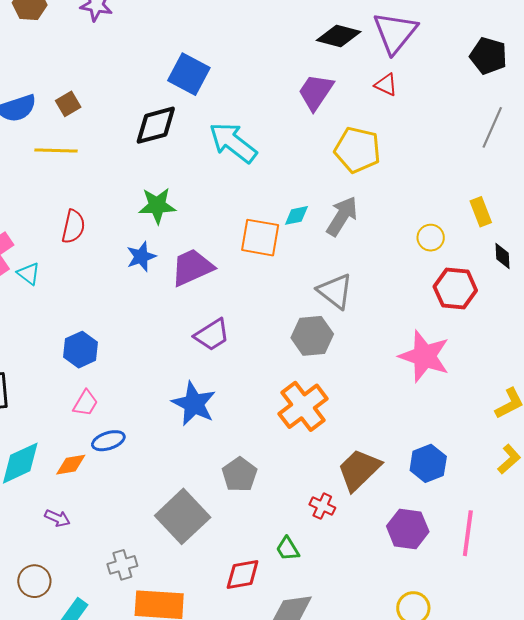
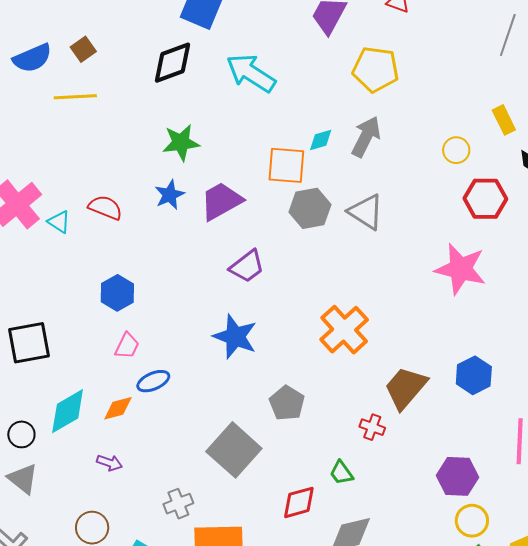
red semicircle: (73, 227) -> (105, 208), moved, turned -76
gray hexagon: (312, 336) -> (310, 208), moved
purple hexagon: (408, 529) -> (458, 476), moved

